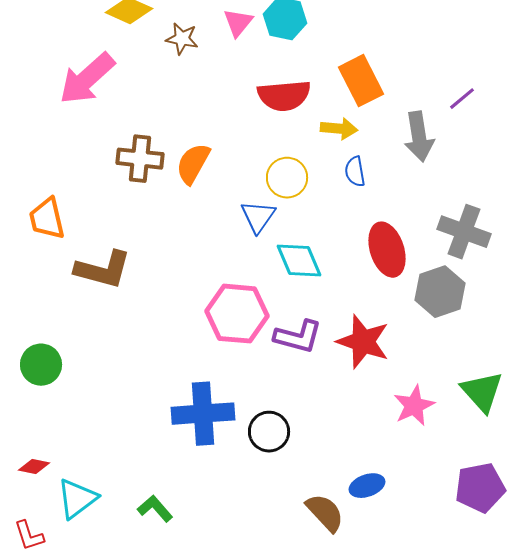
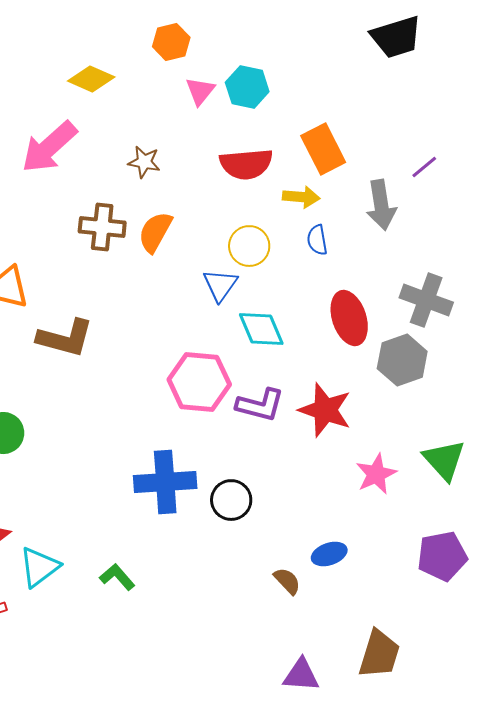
brown star: (182, 39) -> (144, 162), moved
brown semicircle: (325, 513) -> (287, 581), size x0.7

